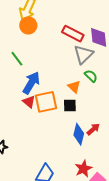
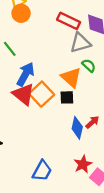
gray triangle: (83, 54) -> (80, 43), turned 30
orange triangle: (74, 87) -> (71, 77), size x1.5
red triangle: (29, 102) -> (23, 94), size x1.6
orange square: (46, 102) -> (42, 94), turned -30

